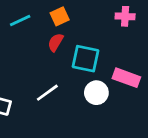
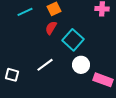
cyan square: (86, 59) -> (73, 40), turned 30
pink rectangle: (126, 78) -> (103, 80), moved

